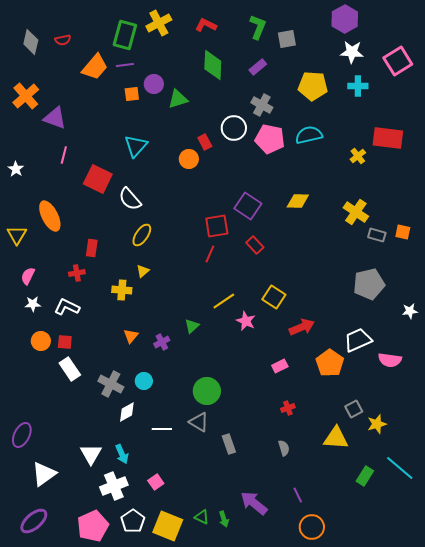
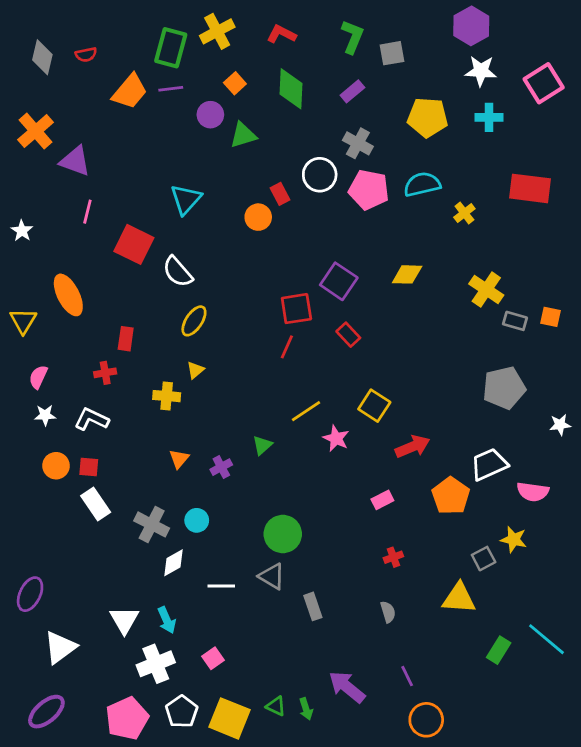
orange square: (132, 94) -> (235, 83), moved, turned -35
yellow cross: (358, 156) -> (464, 213), moved
yellow star: (377, 424) -> (514, 539), moved, turned 30

